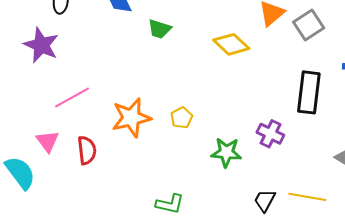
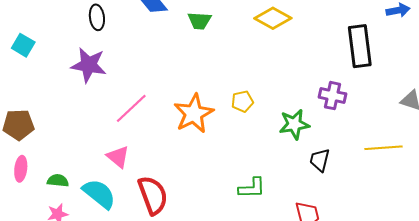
yellow pentagon: (182, 118) -> (242, 101), turned 30
red semicircle: (87, 150) -> (153, 195), moved, size x1.4
black trapezoid: (265, 201) -> (320, 160), moved

